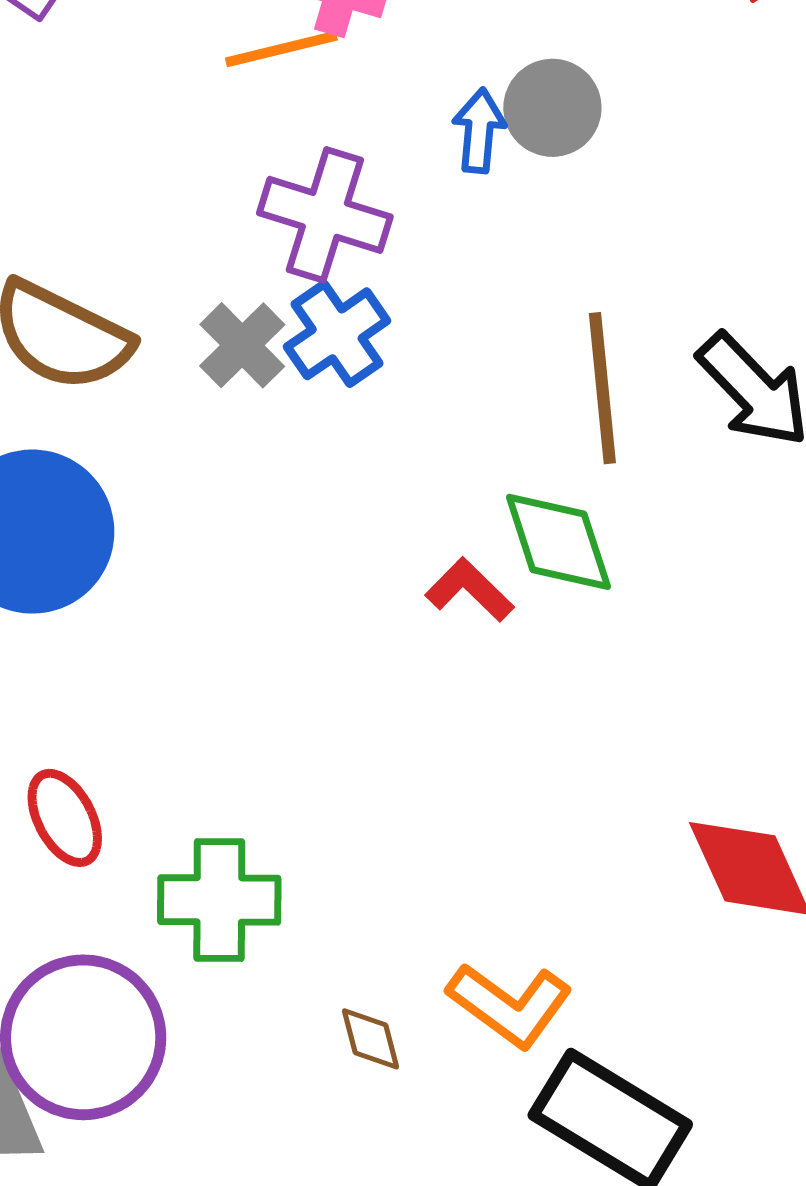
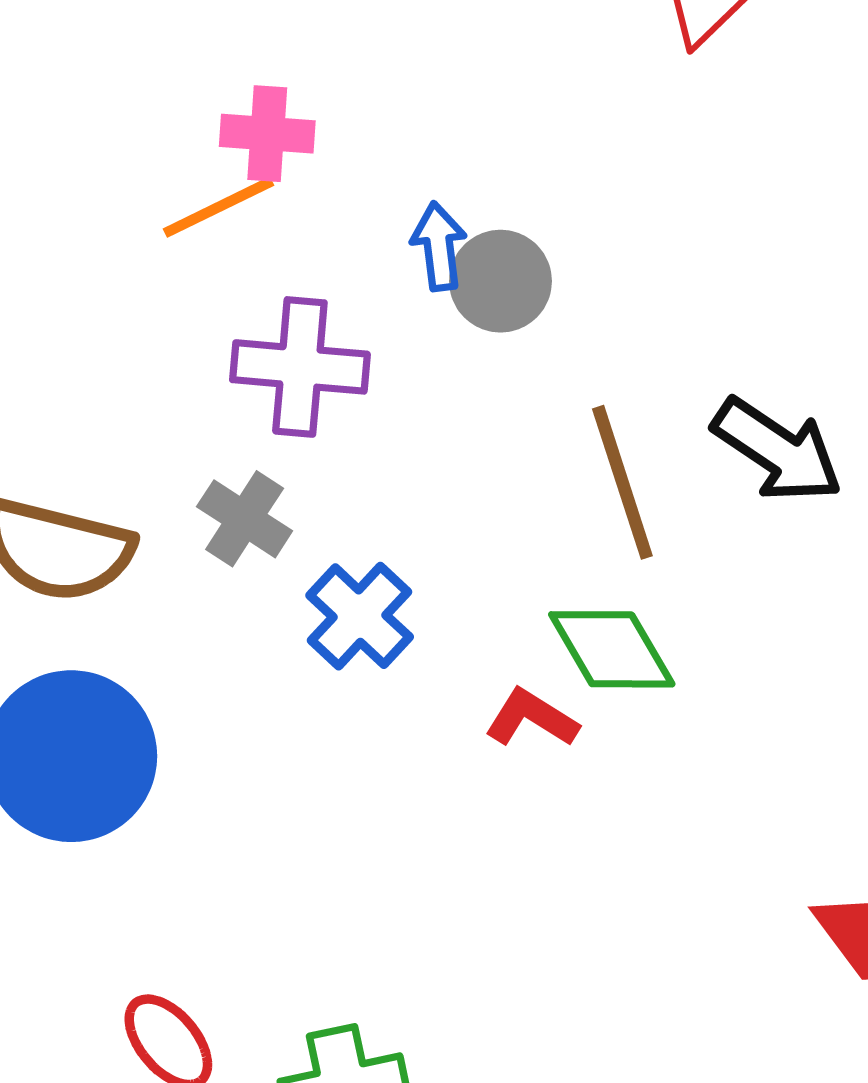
gray circle: (552, 108) -> (500, 281), moved
blue cross: (337, 334) -> (360, 616), moved

